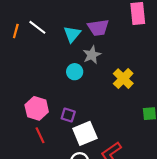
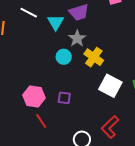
white line: (37, 27) -> (29, 13), moved
yellow cross: (123, 79) -> (94, 57), moved
white square: (85, 133) -> (110, 86), moved, turned -30

